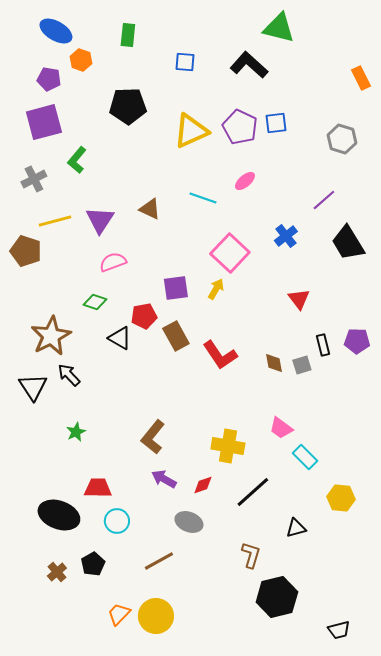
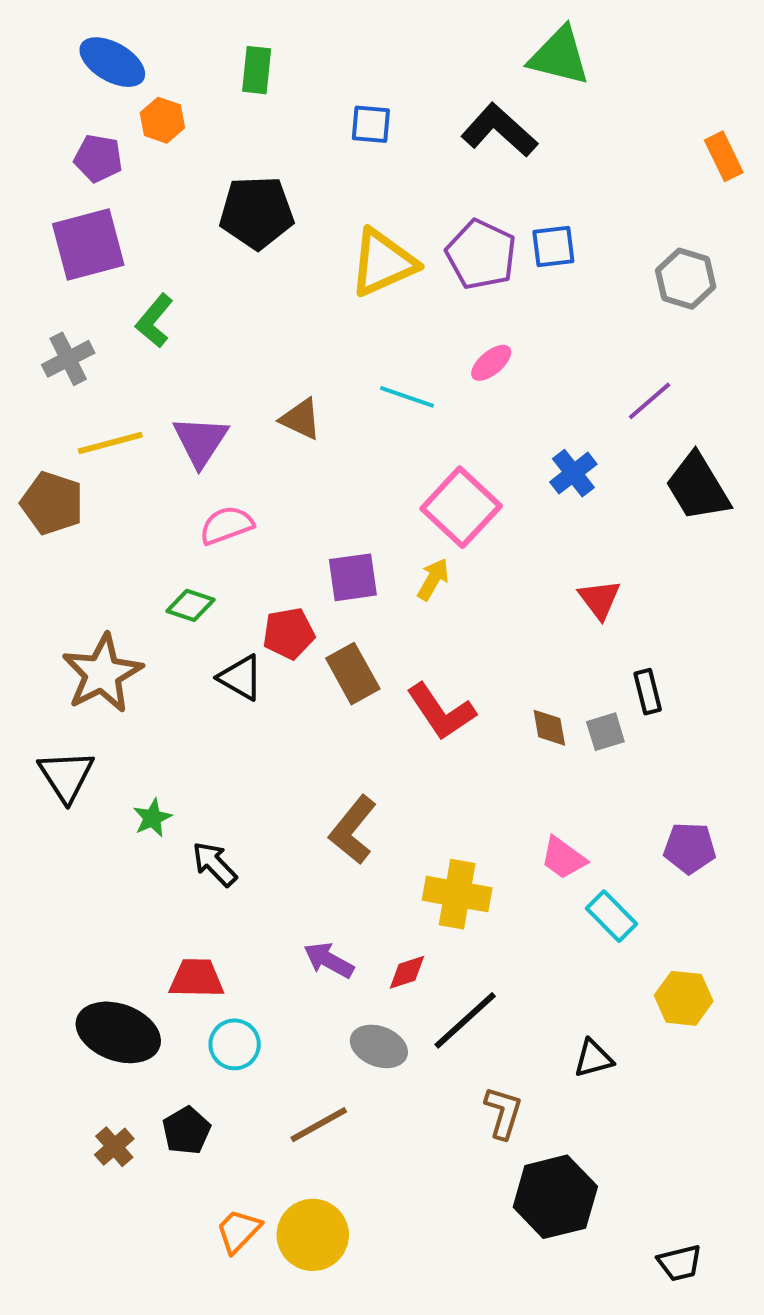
purple pentagon: (357, 341) -> (690, 848), moved
black arrow: (69, 375) -> (215, 864), moved
green star: (76, 432) -> (152, 818), moved
brown L-shape: (153, 437) -> (353, 830), moved
black line: (253, 492) -> (465, 1020), moved

